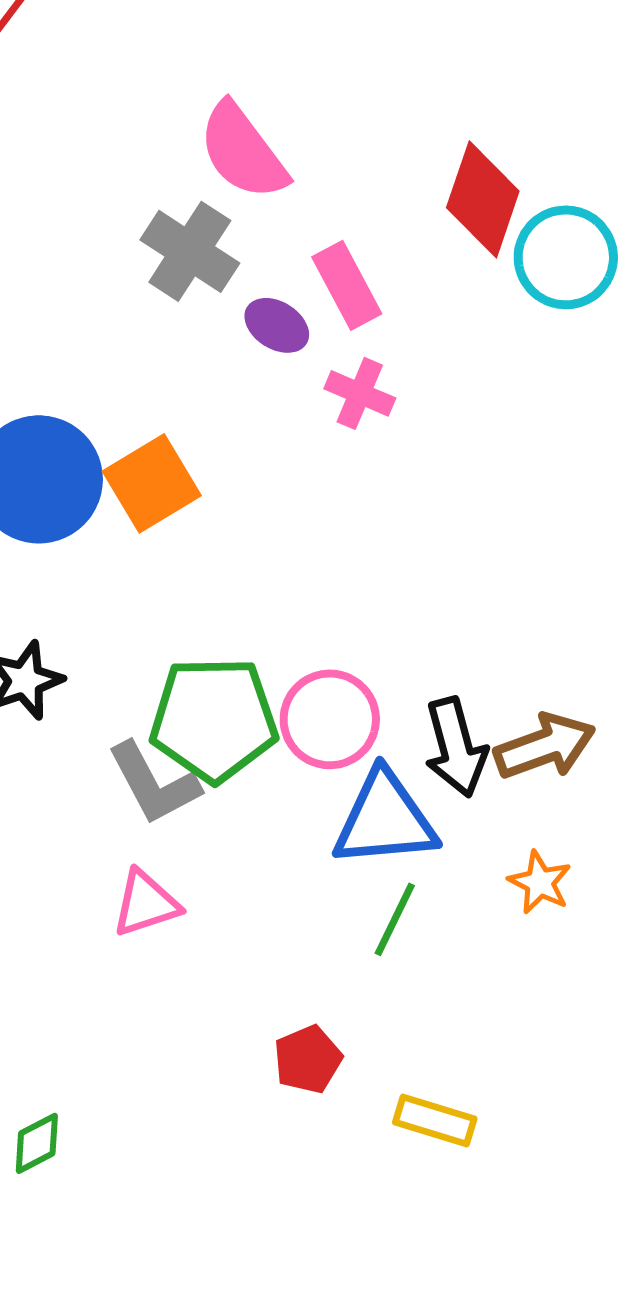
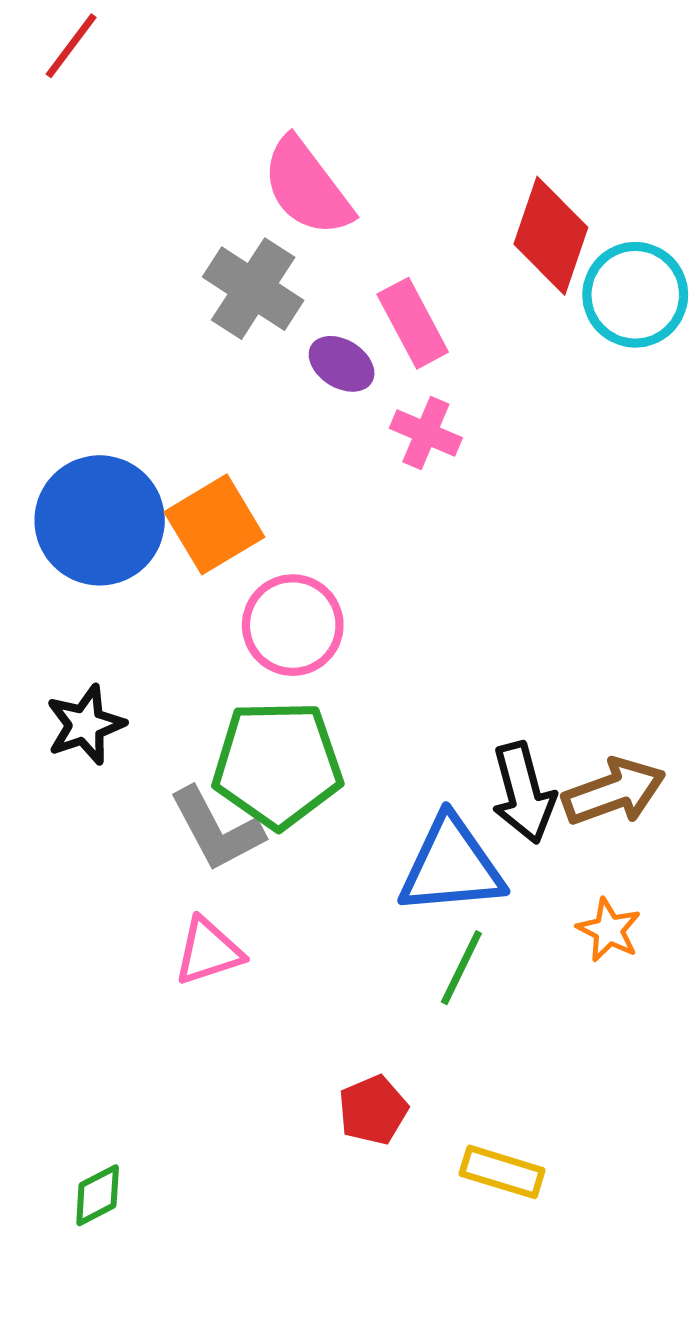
pink circle: (330, 719) -> (293, 625), moved

